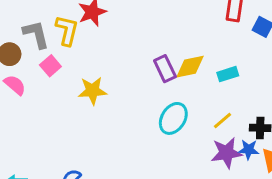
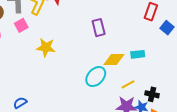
yellow diamond: (190, 67) -> (114, 60), moved
purple rectangle: (165, 69) -> (99, 28), moved

